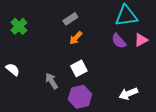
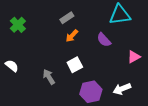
pink triangle: (141, 40) -> (134, 57), moved
purple semicircle: (119, 41) -> (104, 40), moved
purple hexagon: (80, 97) -> (91, 92), moved

